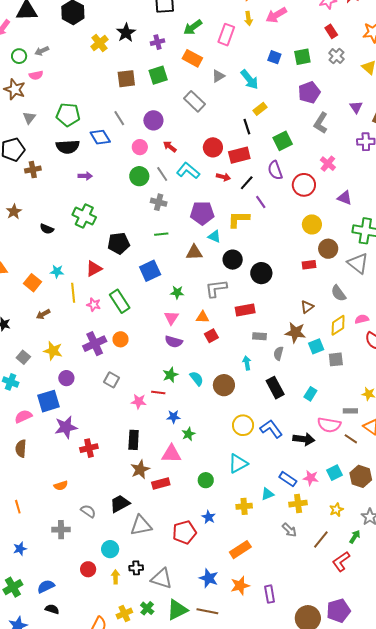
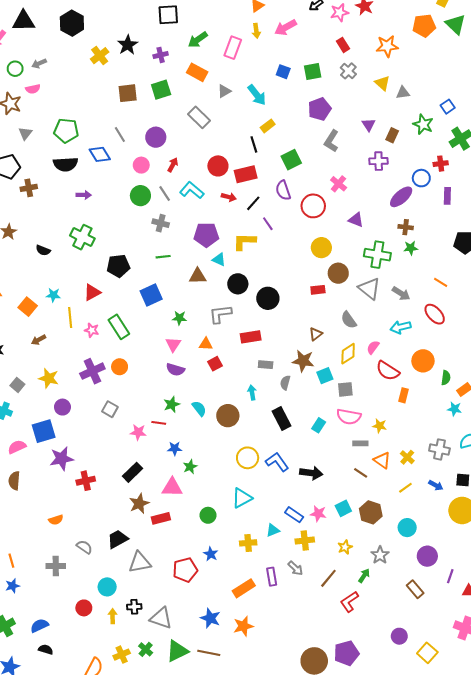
red arrow: (170, 147) -> (173, 165), turned 80
pink semicircle: (362, 319) -> (373, 347), turned -40
pink semicircle: (329, 425) -> (349, 417), moved
black rectangle: (134, 440) -> (133, 472), turned 42
orange line: (18, 507) -> (11, 561), moved
purple rectangle: (270, 594) -> (272, 577), moved

